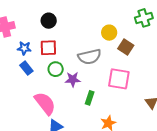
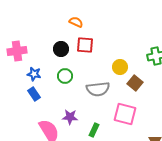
red square: (48, 48) -> (85, 45), moved
green circle: (56, 69) -> (65, 76), moved
purple star: (73, 79) -> (70, 117), moved

